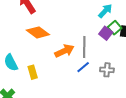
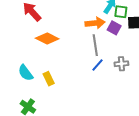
green square: (115, 28) -> (121, 12), moved, turned -32
orange arrow: (64, 51) -> (95, 23), moved, turned 30

